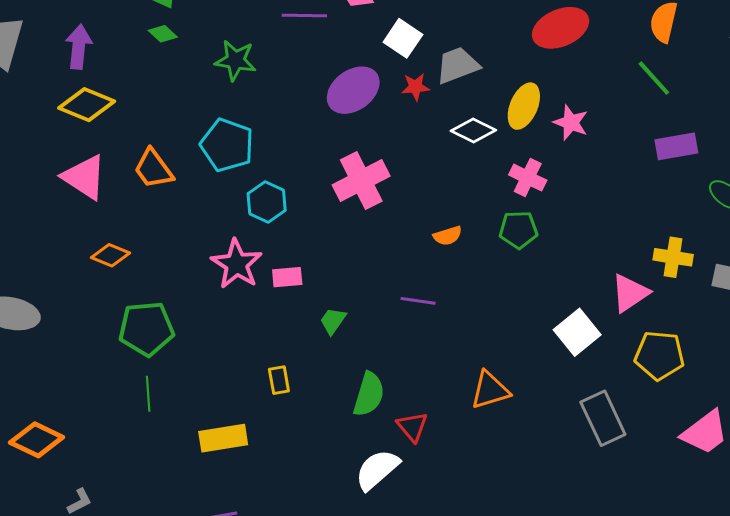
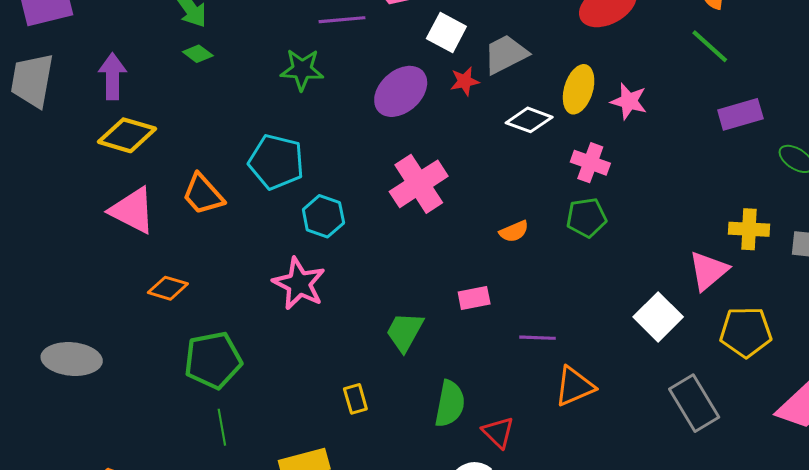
green star: (235, 60) -> (302, 70), moved
pink rectangle: (287, 277) -> (474, 298), moved
purple line: (418, 301) -> (537, 338), moved
green trapezoid: (333, 321) -> (405, 332), size x1.4

